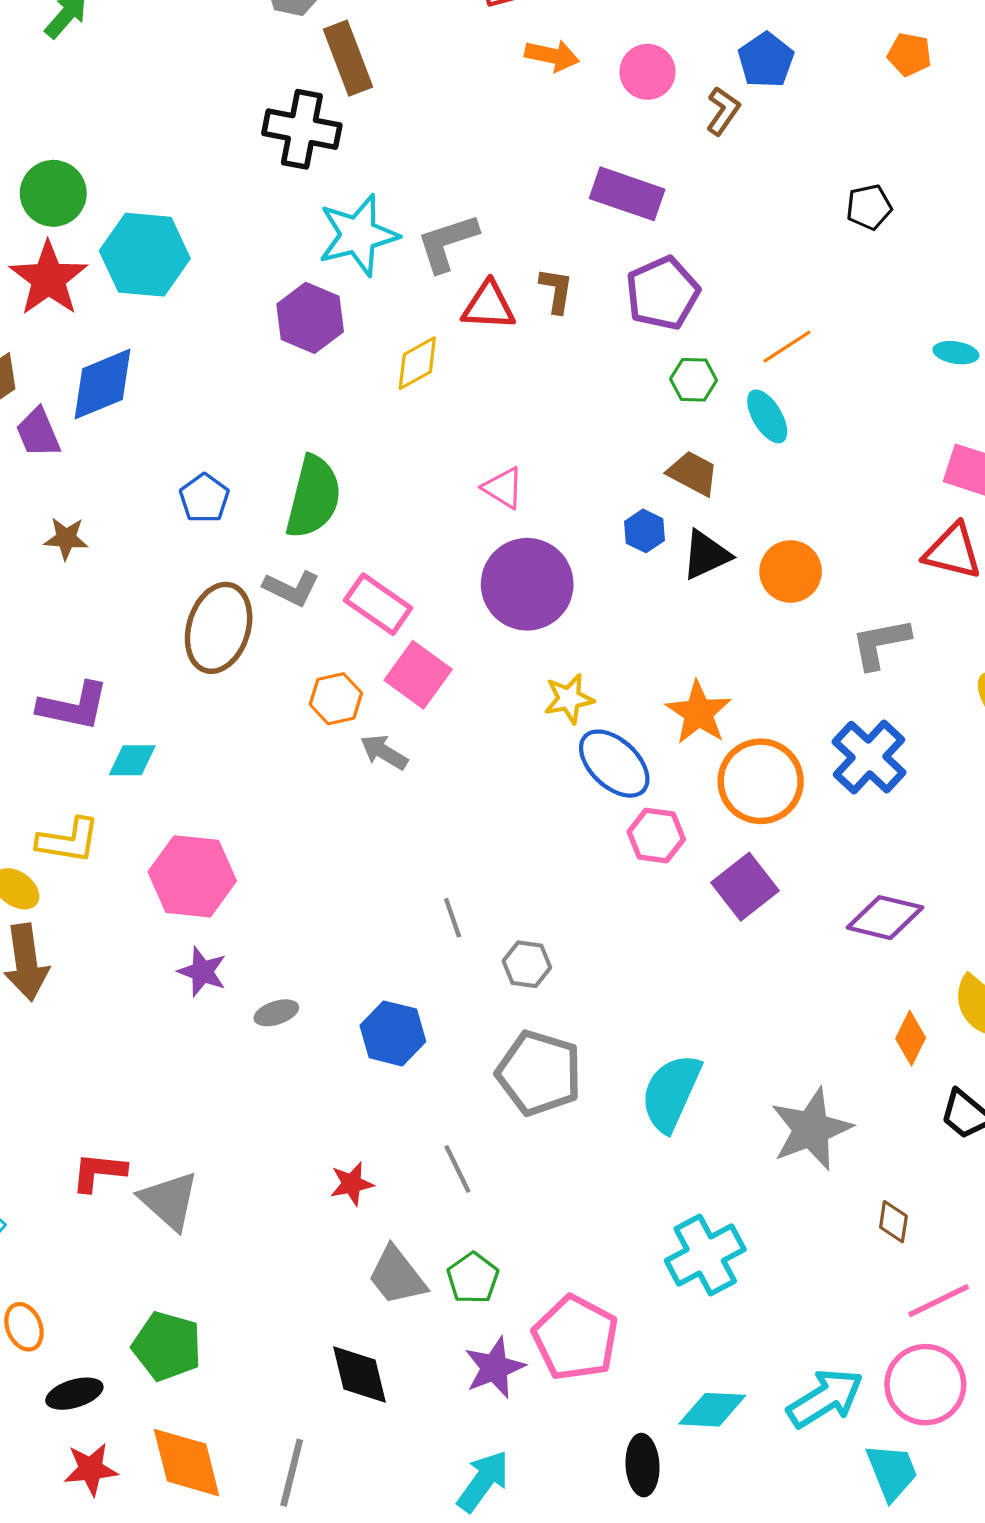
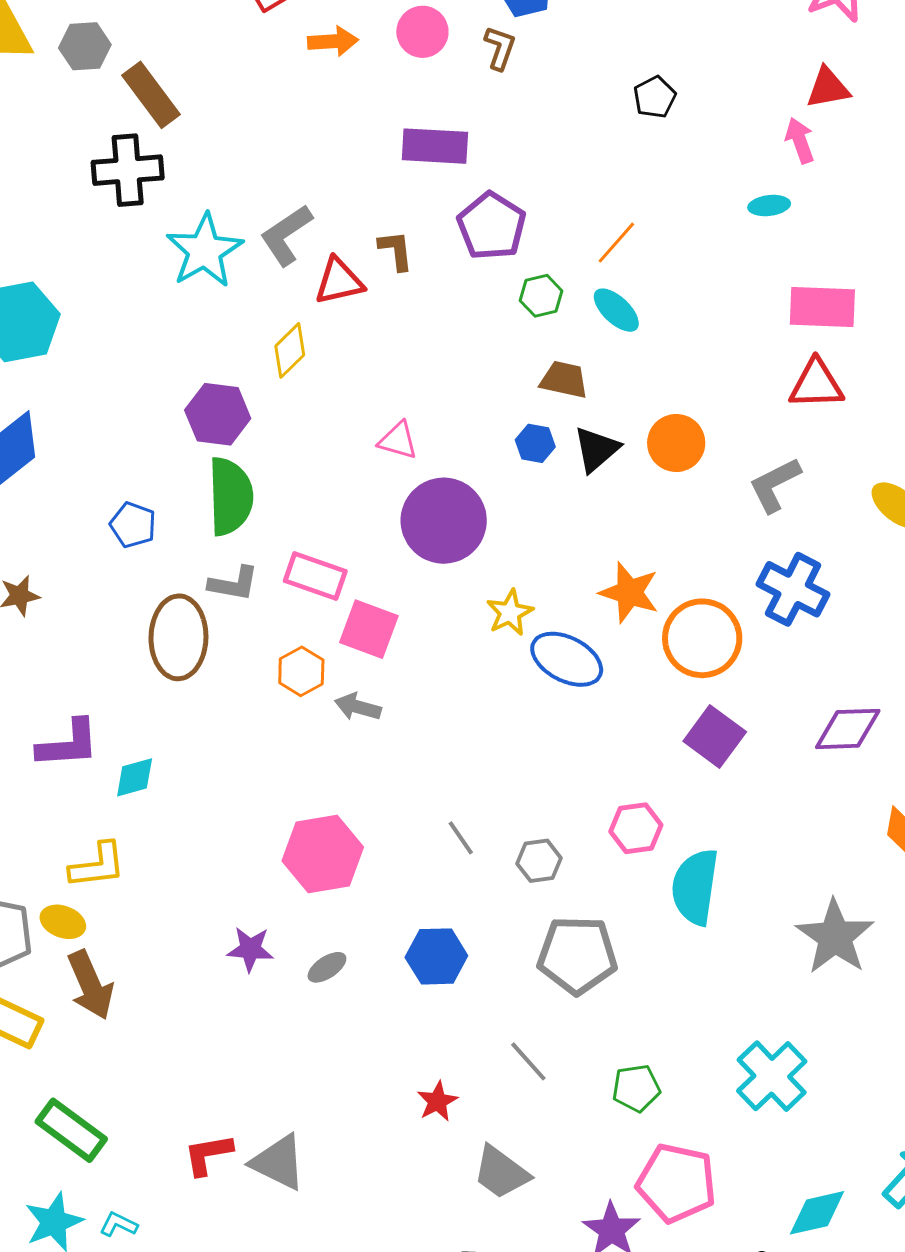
purple hexagon: (310, 318) -> (218, 414), moved
pink hexagon: (656, 836) -> (636, 828), moved
pink hexagon: (192, 876) -> (323, 854), moved
cyan semicircle: (671, 1093) -> (695, 887), moved
green pentagon: (473, 1278) -> (636, 1088), moved, turned -30

